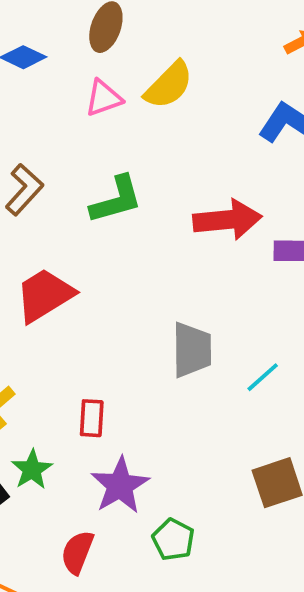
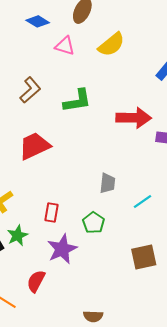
pink triangle: (104, 98) -> (65, 46), moved, turned 30
gray trapezoid: (192, 350) -> (107, 183), size x0.7
green pentagon: (173, 540) -> (94, 223), moved

